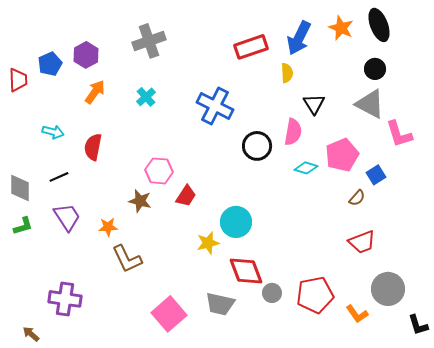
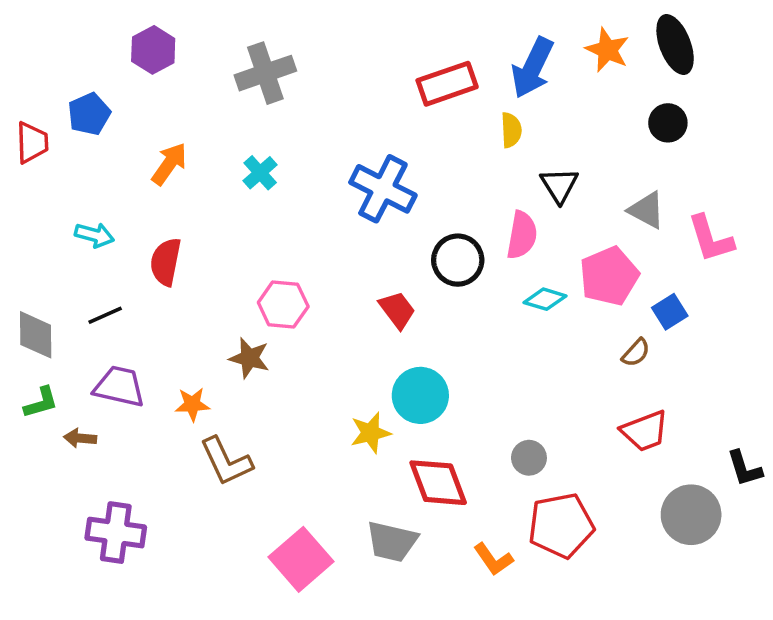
purple hexagon: (86, 55) -> (153, 50), moved
gray triangle: (370, 104) -> (647, 210), moved, size x0.7
red trapezoid: (186, 196) -> (397, 310), moved, turned -70
purple trapezoid: (67, 217) -> (119, 386), turned -44
gray circle: (272, 293) -> (529, 458), moved
orange L-shape: (357, 314) -> (493, 559), moved
black L-shape: (418, 325) -> (745, 468), moved
brown arrow: (31, 334) -> (80, 438), moved, turned -36

